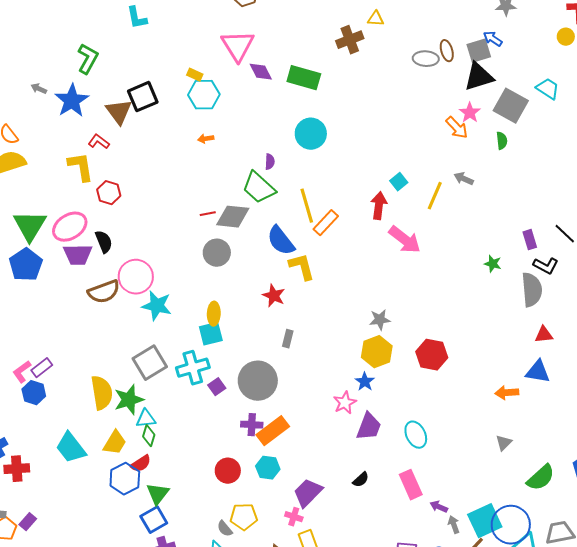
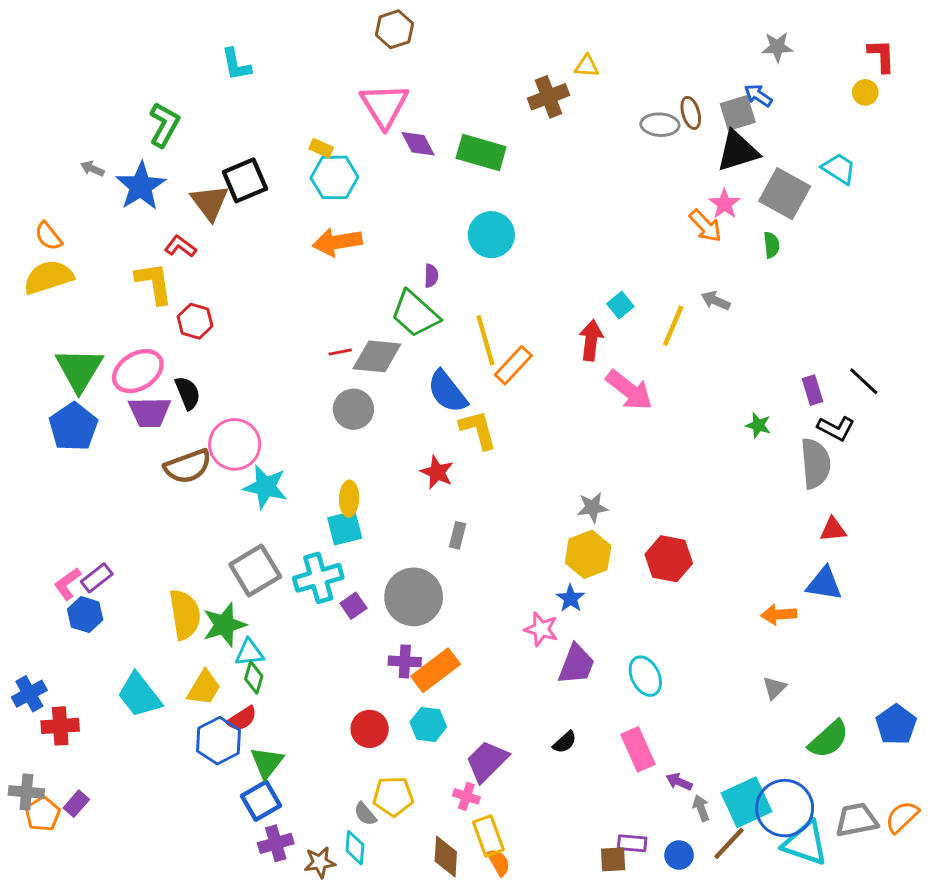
orange arrow: (206, 139) -> (337, 242), size x2.0
pink star: (345, 403) -> (541, 629), turned -30

